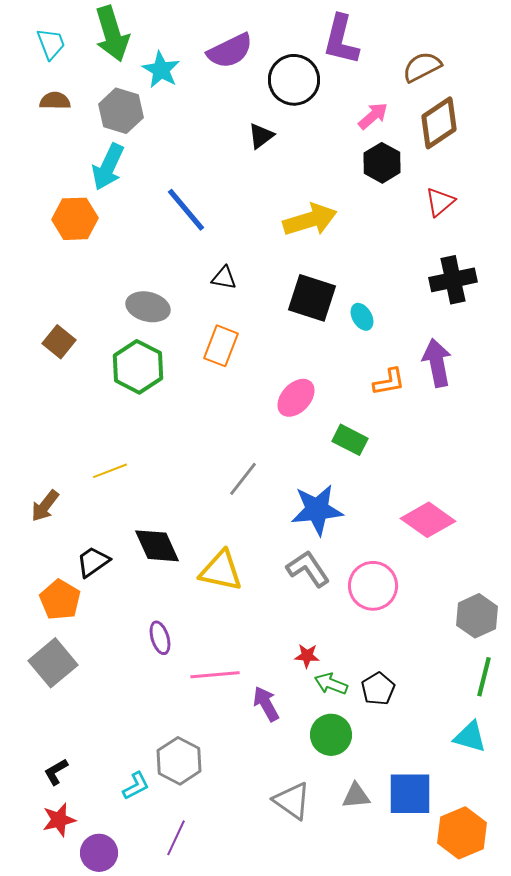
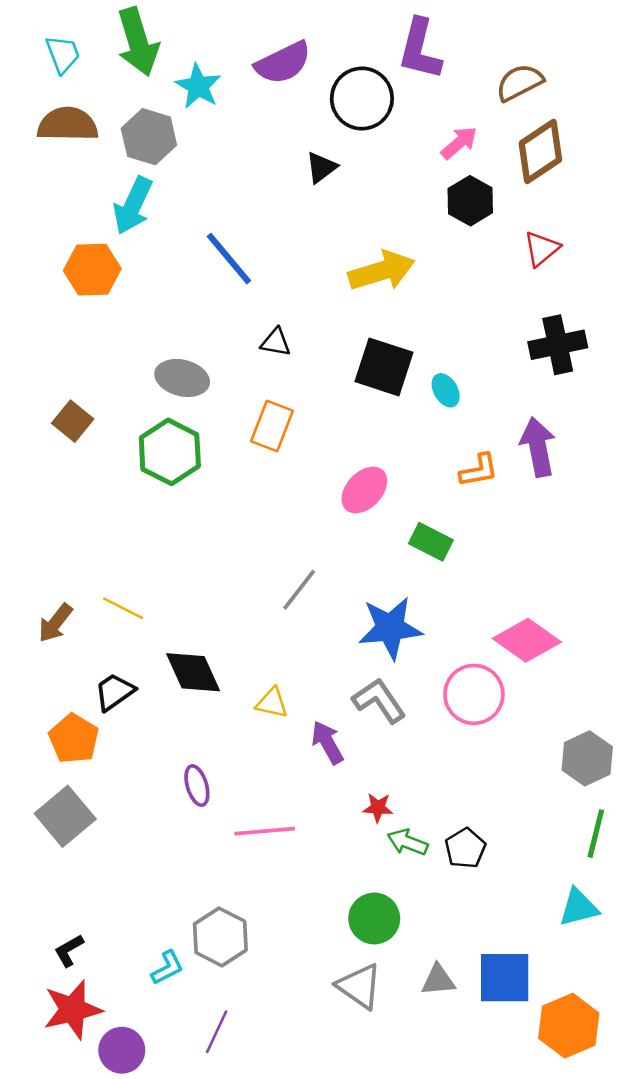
brown semicircle: (55, 101) -> (68, 124), size x1.6
yellow line: (110, 471) -> (123, 608), moved, turned 48
yellow triangle: (221, 571) -> (272, 703), size x0.6
pink circle: (373, 586) -> (474, 694), moved
purple arrow: (266, 704) -> (327, 742), moved
green circle: (331, 735) -> (374, 918), moved
cyan triangle: (470, 737) -> (579, 907), turned -30
red star: (59, 820) -> (73, 1010), size x1.4

